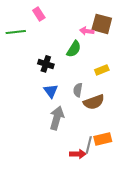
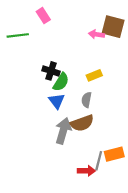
green semicircle: (74, 49) -> (61, 82), moved
yellow rectangle: (102, 70) -> (94, 75), moved
brown semicircle: (94, 102) -> (82, 123), moved

